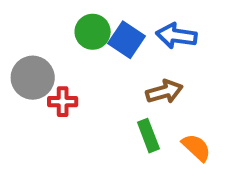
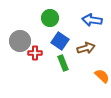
blue square: (126, 40) -> (60, 41), moved
green rectangle: (148, 136) -> (63, 63), moved

